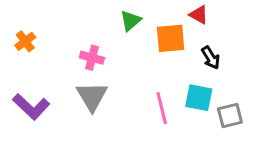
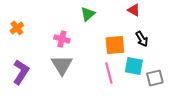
orange square: (171, 38) -> (115, 45), moved
purple L-shape: (31, 107) -> (21, 72), turned -100

